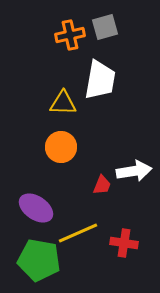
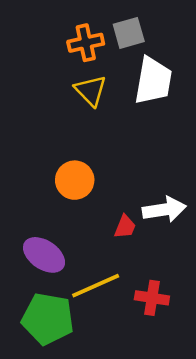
white trapezoid: (100, 80) -> (153, 81), moved
yellow triangle: (63, 103) -> (91, 91), moved, turned 44

